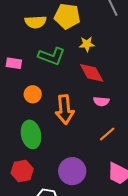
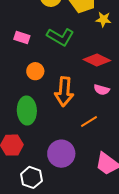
yellow star: (87, 44) -> (103, 19), moved
red diamond: (92, 73) -> (97, 60), turned -44
orange line: (107, 134) -> (89, 122), moved

